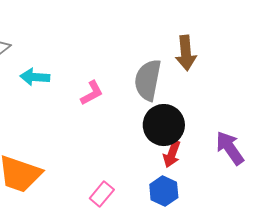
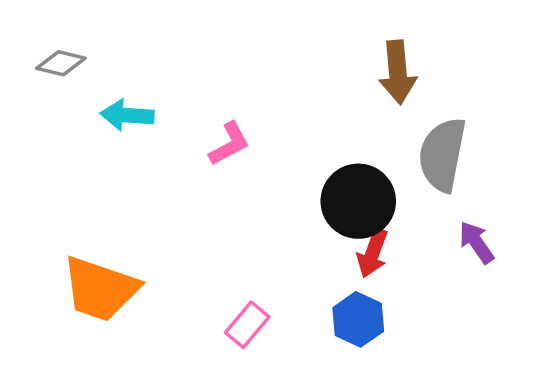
gray semicircle: (148, 80) -> (442, 155), moved
purple arrow: (230, 148) -> (476, 242), size x0.7

